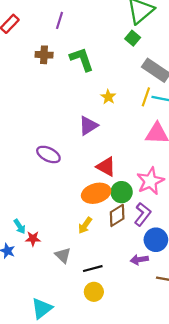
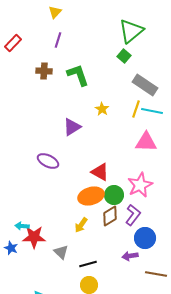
purple triangle: (88, 126) -> (72, 127), moved
cyan arrow: (20, 226) -> (22, 226), turned 128
red star: (33, 239) -> (34, 237), size x1.6

